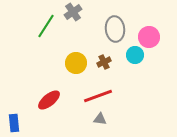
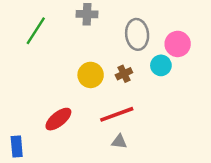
gray cross: (73, 12) -> (87, 14), turned 36
green line: (46, 26) -> (36, 31), moved

